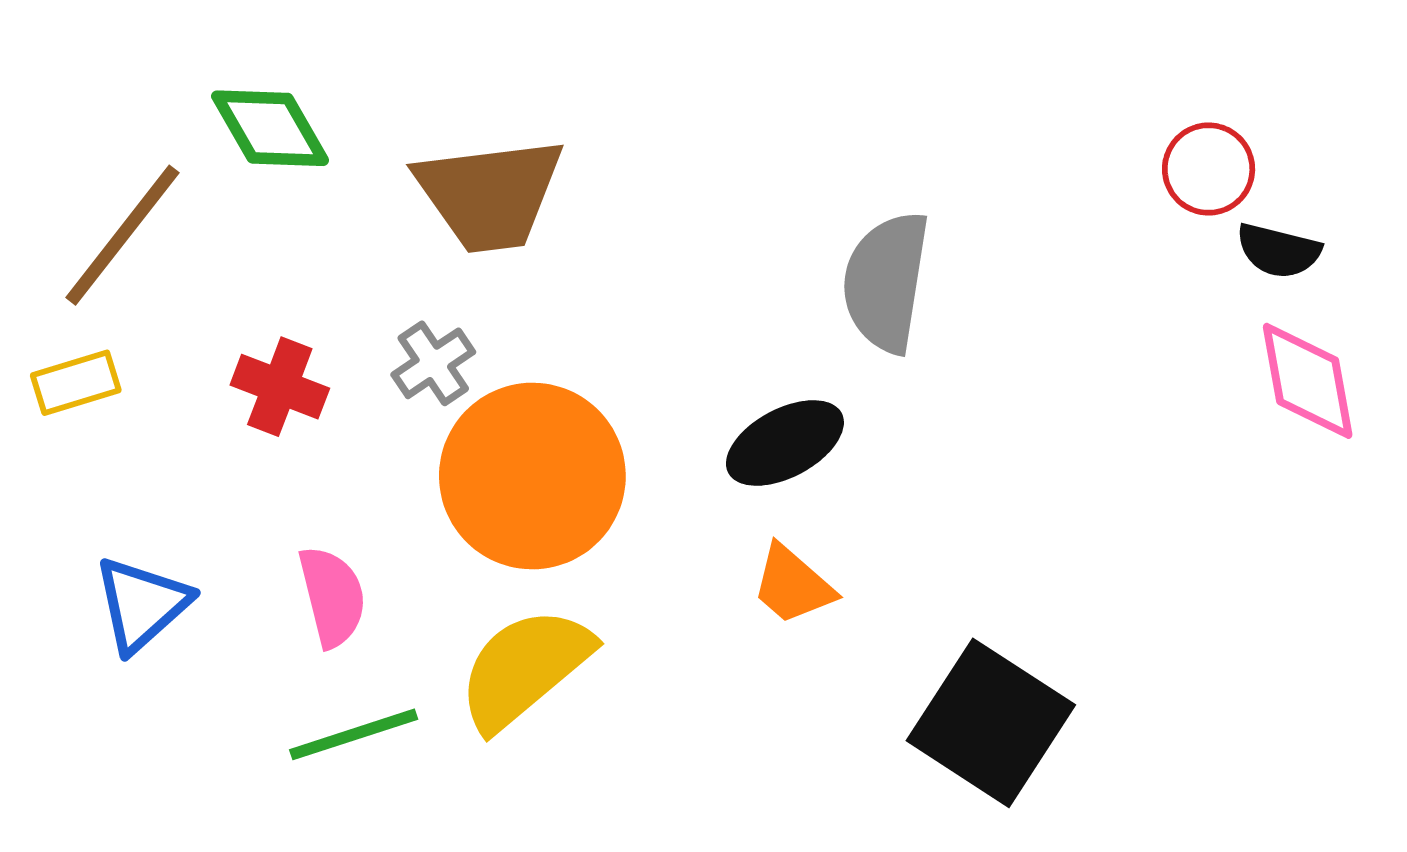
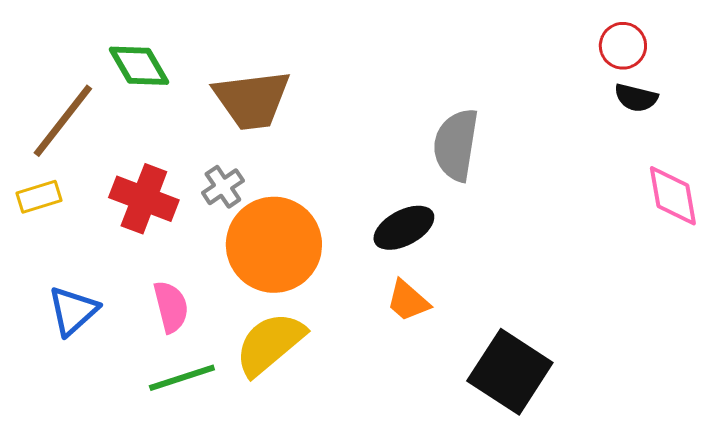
red circle: (1209, 169) -> (623, 46), moved
black semicircle: (1278, 251) -> (636, 98), moved
red cross: (280, 387) -> (144, 199), size x1.4

